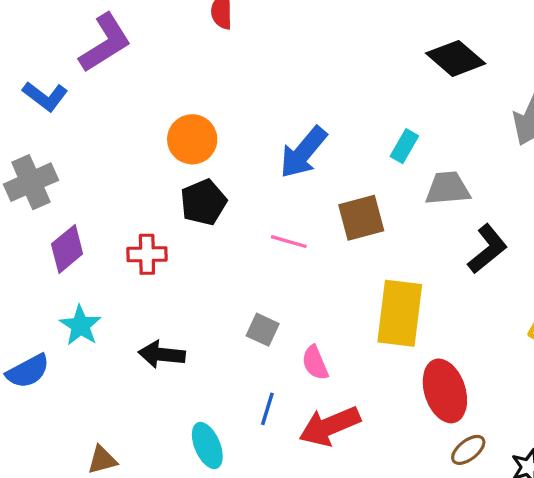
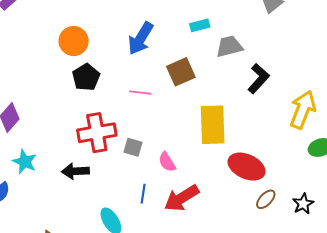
cyan rectangle: (404, 146) -> (200, 25), turned 54
red cross: (147, 254) -> (97, 133), moved, size x1.6
red ellipse: (445, 391) -> (247, 167), turned -39

